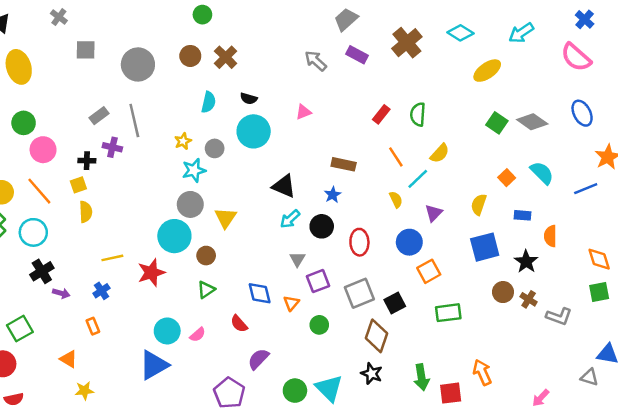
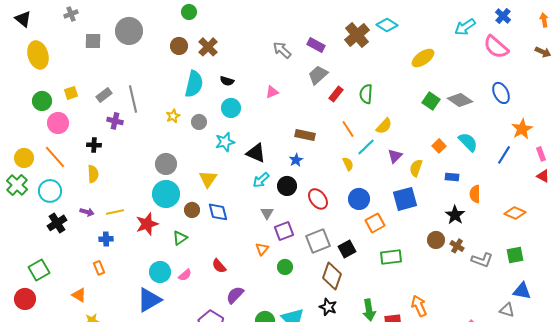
gray cross: (59, 17) -> (71, 14), turned 32
gray trapezoid: (346, 19) -> (318, 75), moved
cyan diamond: (460, 33) -> (387, 25), moved
cyan arrow: (521, 33) -> (465, 27), moved
gray circle: (138, 64) -> (129, 31), moved
cyan semicircle: (209, 102) -> (194, 84), size x1.5
cyan circle: (254, 131) -> (231, 108), size x0.7
black cross: (87, 161) -> (94, 145), moved
cyan star: (194, 170) -> (225, 142), moved
yellow square: (78, 185) -> (71, 93), moved
blue line: (586, 189) -> (504, 155), turned -36
gray circle: (190, 204) -> (166, 164), moved
purple triangle: (434, 213) -> (395, 156), moved
red ellipse: (359, 242) -> (318, 199), turned -35
blue square: (485, 247) -> (405, 199), moved
orange diamond: (599, 259) -> (515, 213), turned -50
green triangle: (206, 290) -> (180, 238), moved
blue cross: (101, 291) -> (106, 239), turned 32
green square: (599, 292) -> (515, 255), moved
purple arrow: (61, 293) -> (87, 212), moved
blue diamond: (260, 293) -> (218, 212), moved

